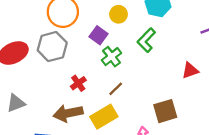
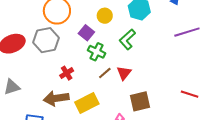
green cross: (111, 57) -> (97, 52), turned -30
red triangle: (190, 70) -> (124, 73), moved, turned -35
brown line: (116, 89) -> (105, 73), moved

